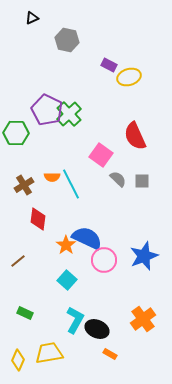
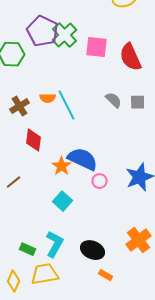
pink square: (101, 155) -> (97, 47), moved, turned -30
pink circle: (104, 260) -> (100, 181), size x0.6
green rectangle: (25, 313) -> (28, 249), moved
cyan L-shape: (75, 320) -> (55, 244), moved

